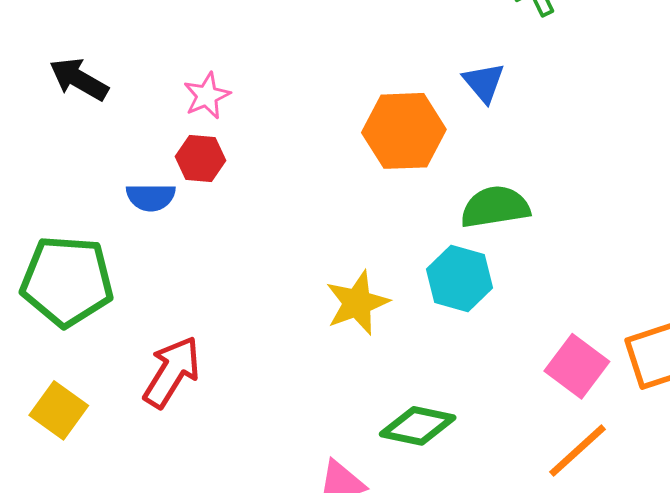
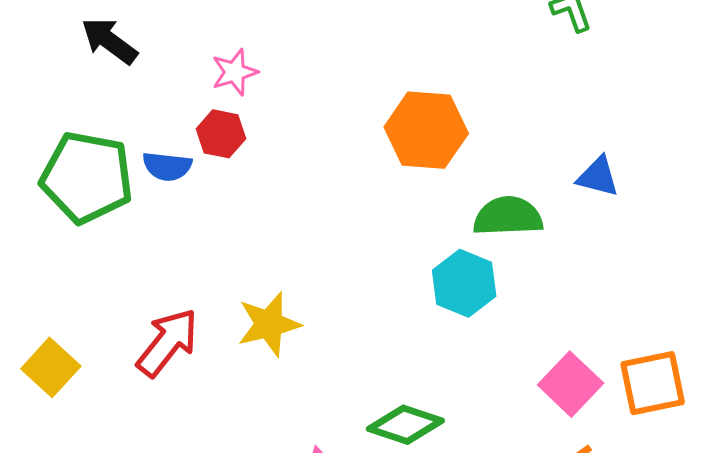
blue triangle: (484, 82) -> (598, 177), moved, turned -42
green pentagon: (67, 281) -> (87, 177), moved
yellow star: (357, 303) -> (269, 324), moved

